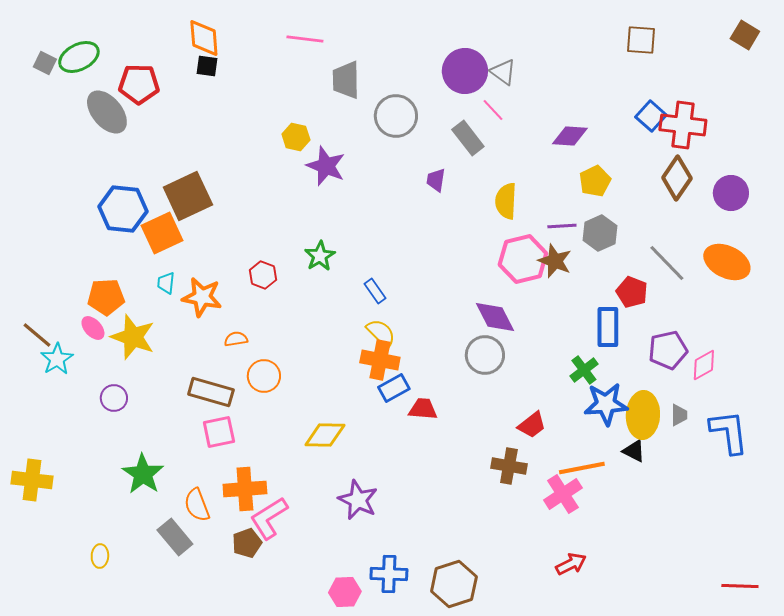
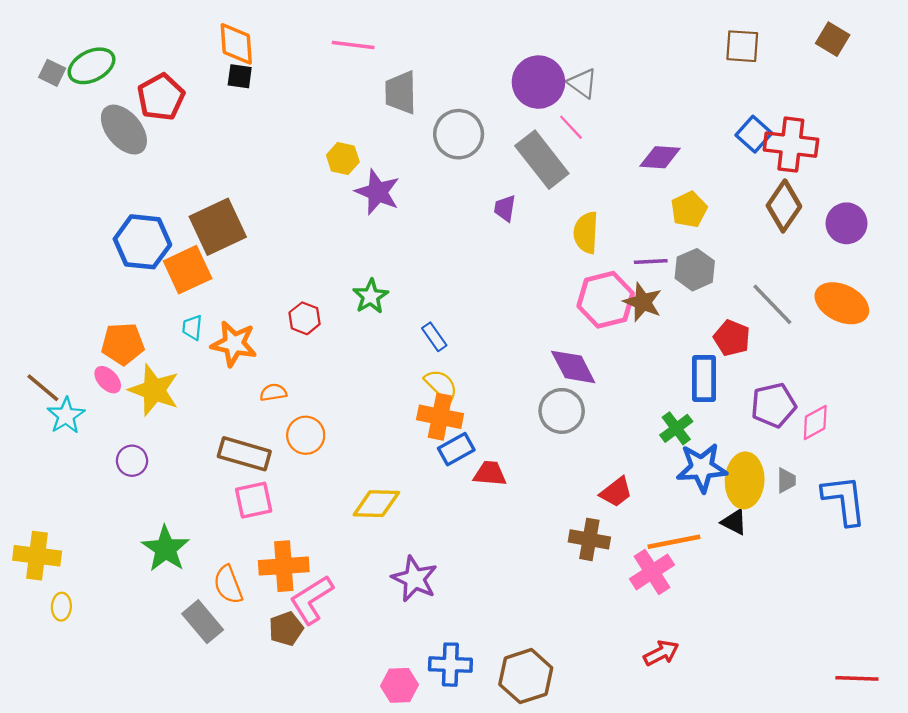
brown square: (745, 35) -> (833, 39), moved
red pentagon: (139, 84) -> (161, 97), turned -30
gray rectangle: (468, 138) -> (542, 160), size x1.4
yellow ellipse: (100, 556) -> (61, 607), moved

